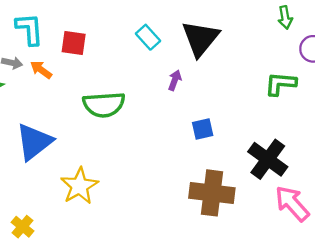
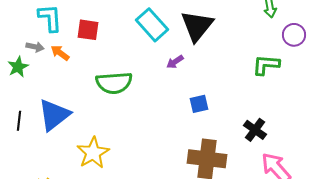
cyan rectangle: (148, 37) -> (152, 25), size x1.5
purple arrow: (175, 80) -> (175, 62), turned -144
black cross: (268, 159) -> (255, 130), size x0.7

